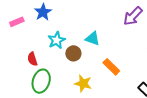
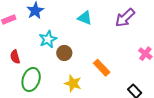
cyan triangle: (93, 39) -> (85, 18), moved
red semicircle: (32, 59) -> (15, 57), moved

